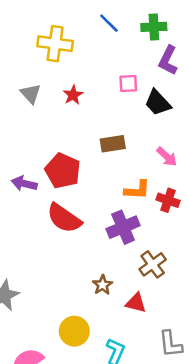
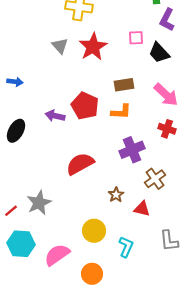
red star: (73, 95) -> (93, 47), size x1.8
pink arrow: (167, 157) -> (166, 95), size x1.5
orange L-shape: (137, 190) -> (121, 112), moved
red semicircle: (64, 218) -> (80, 164), moved, turned 116

